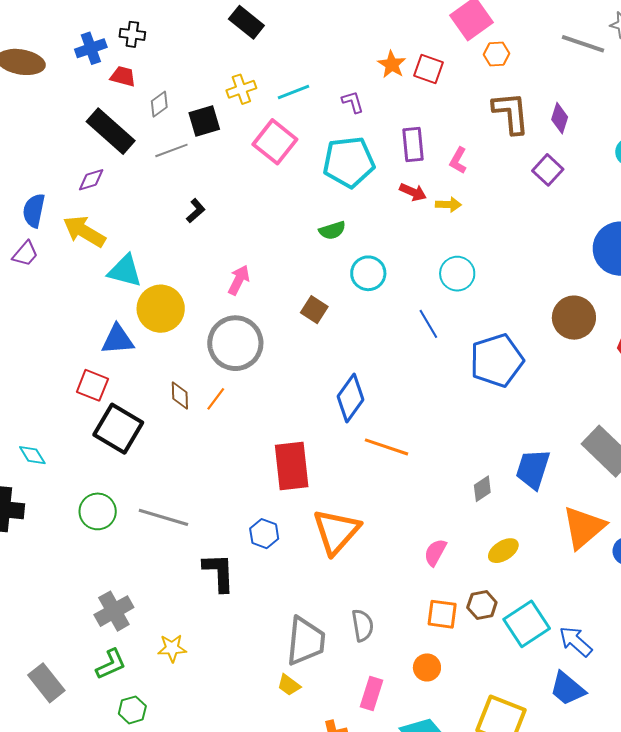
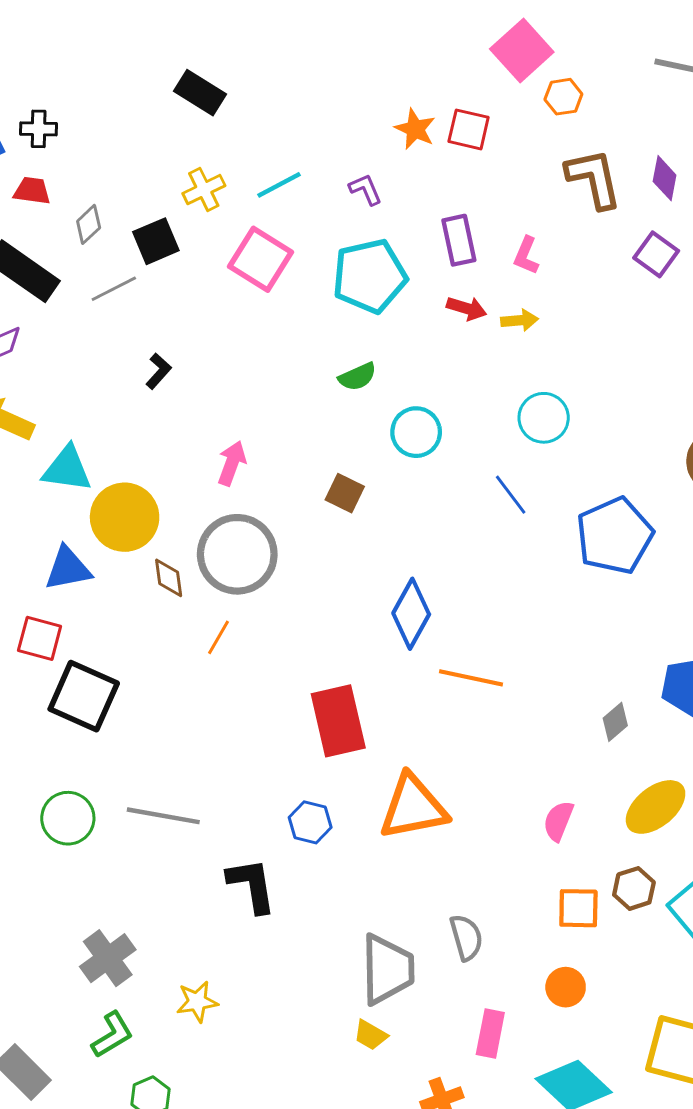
brown diamond: (180, 395) -> (169, 578), moved
orange triangle: (336, 531) -> (413, 807), turned 44
yellow ellipse: (503, 551) -> (656, 807), size x1.4

